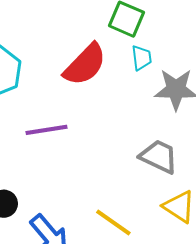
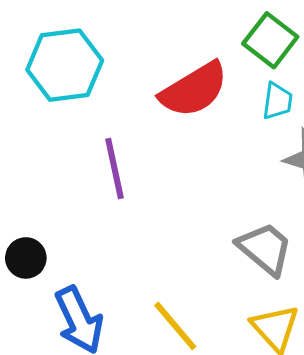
purple line: (46, 130) -> (114, 169), turned 72

